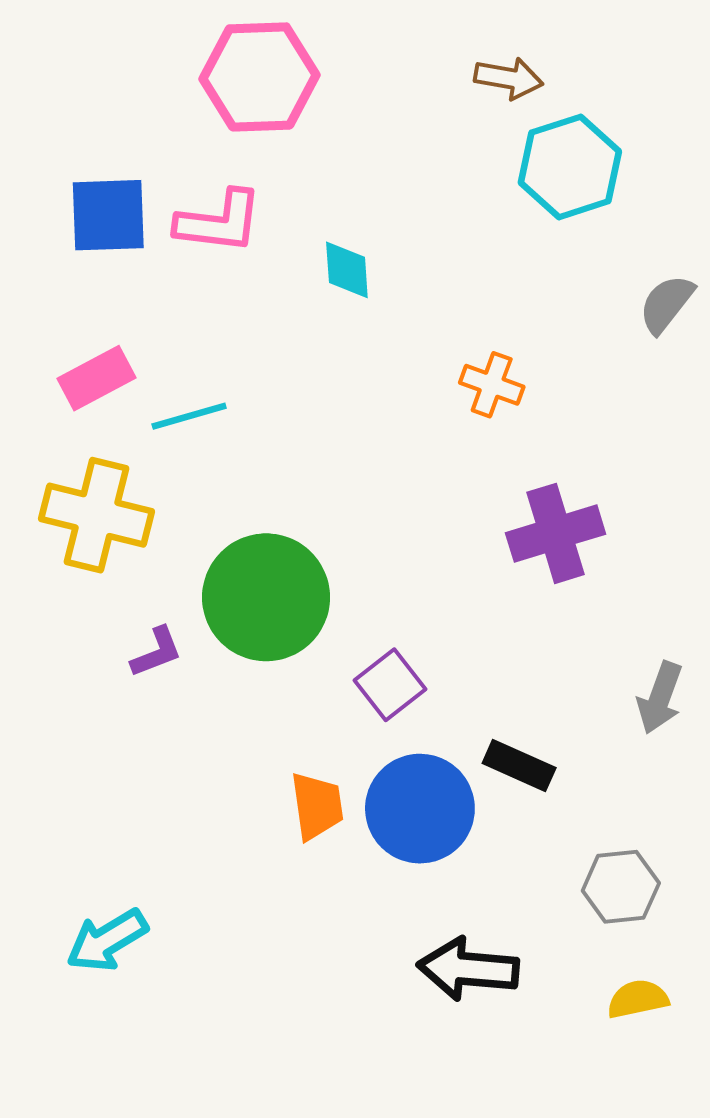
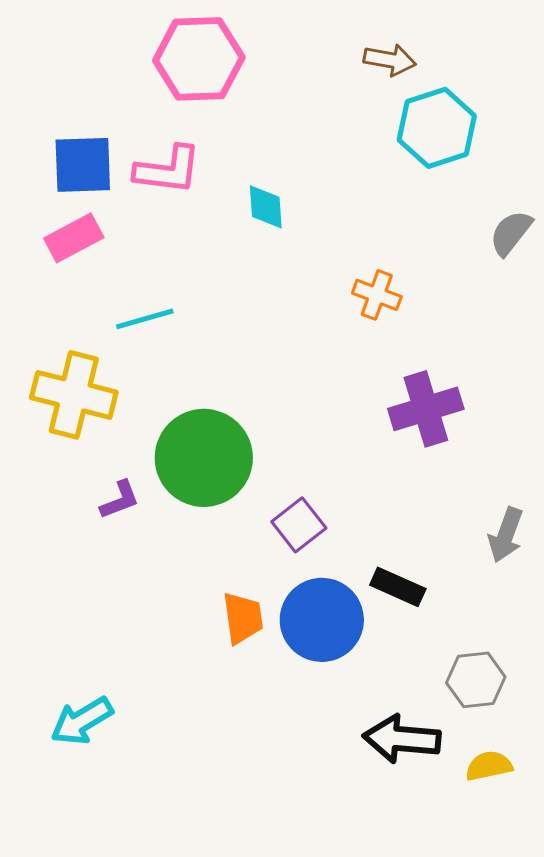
pink rectangle: (97, 378) -> (74, 238), moved
black arrow: (468, 969) -> (402, 739), moved

